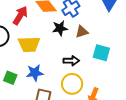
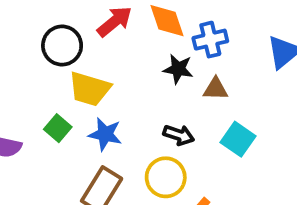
yellow trapezoid: (29, 44) -> (90, 89), moved

